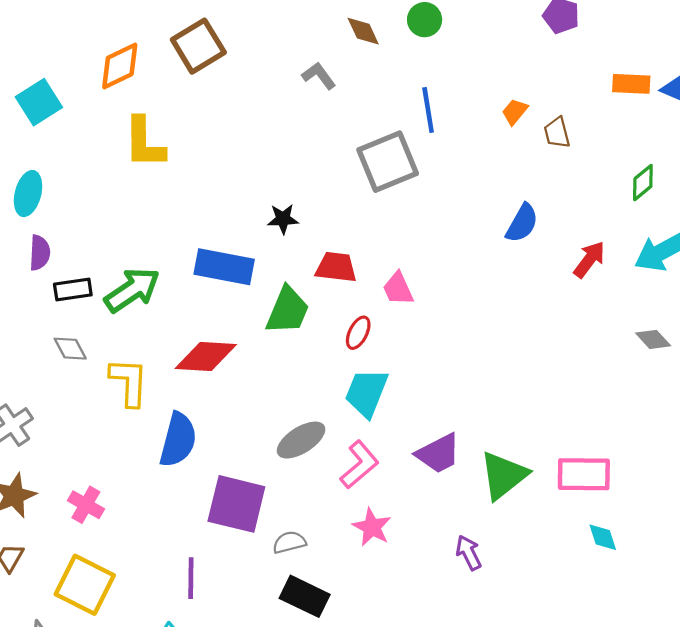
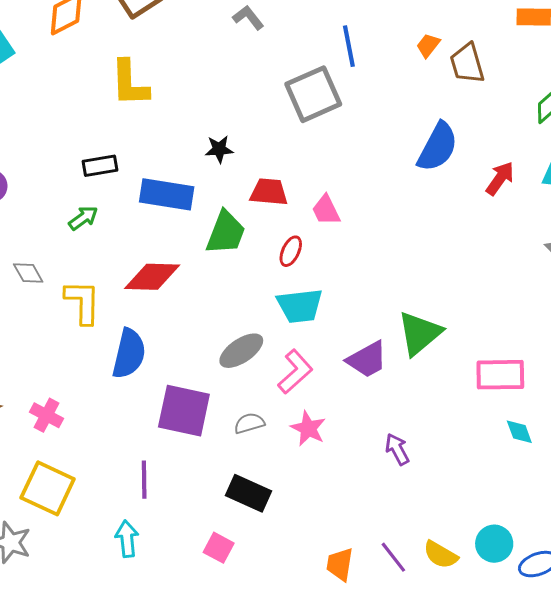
brown trapezoid: (557, 133) -> (467, 63), size x1.4
yellow L-shape: (144, 143) -> (130, 83), moved
blue semicircle: (522, 223) -> (438, 147), size x1.4
black rectangle: (73, 289) -> (100, 166), moved
green arrow: (132, 290) -> (83, 218), size x0.6
cyan trapezoid: (366, 393) -> (300, 306), turned -117
green triangle: (504, 475) -> (419, 333), moved
gray semicircle: (289, 542) -> (249, 423), moved

